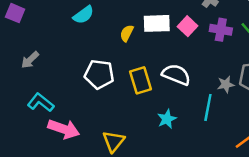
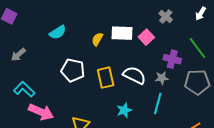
cyan semicircle: (83, 15) -> (58, 32), moved
purple cross: (221, 30) -> (172, 59), moved
gray star: (226, 84) -> (162, 78), moved

